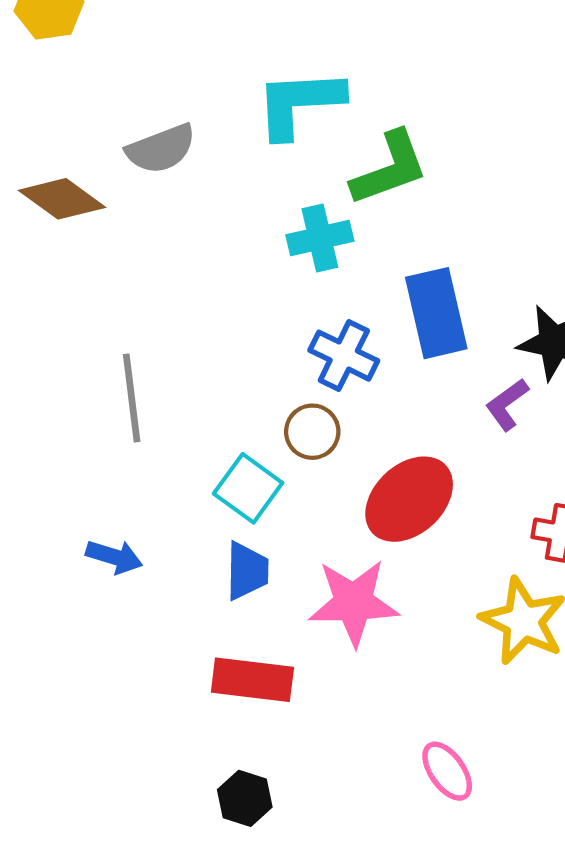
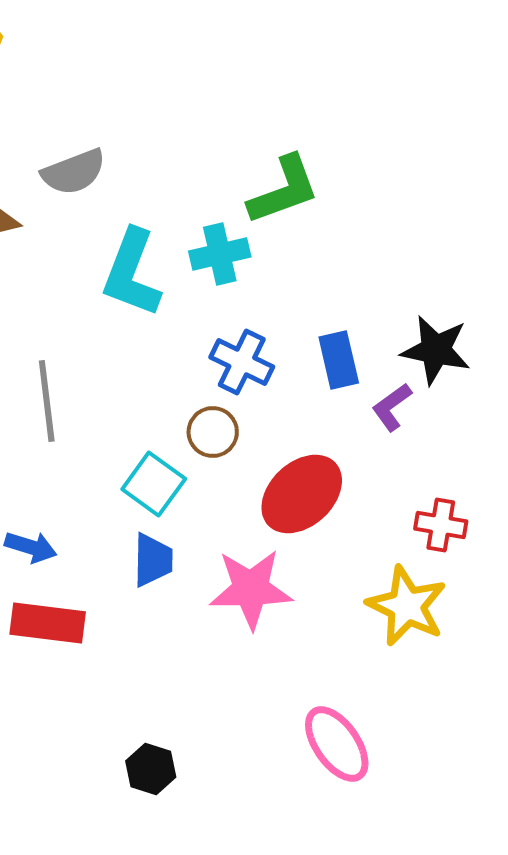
cyan L-shape: (299, 103) -> (132, 273), moved, turned -66
blue rectangle: (436, 313) -> (339, 360), moved, size x0.7
red rectangle: (252, 680) -> (48, 623), moved
pink ellipse: (447, 771) -> (337, 744), size x1.4

